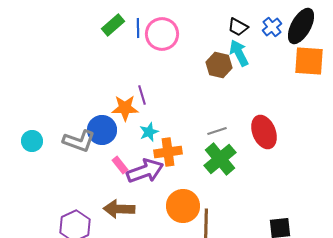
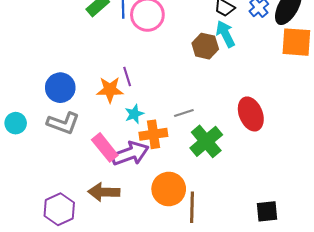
blue circle: (102, 130) -> (60, 88), moved
gray line: (217, 131) -> (184, 113), moved
pink rectangle: (120, 165) -> (105, 147), size x1.6

